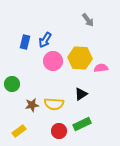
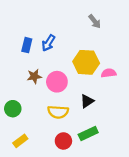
pink circle: (53, 61) -> (57, 82), moved
green circle: (12, 84) -> (13, 109), moved
brown star: (32, 105) -> (34, 76), moved

